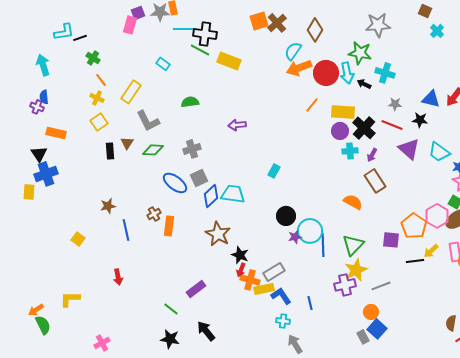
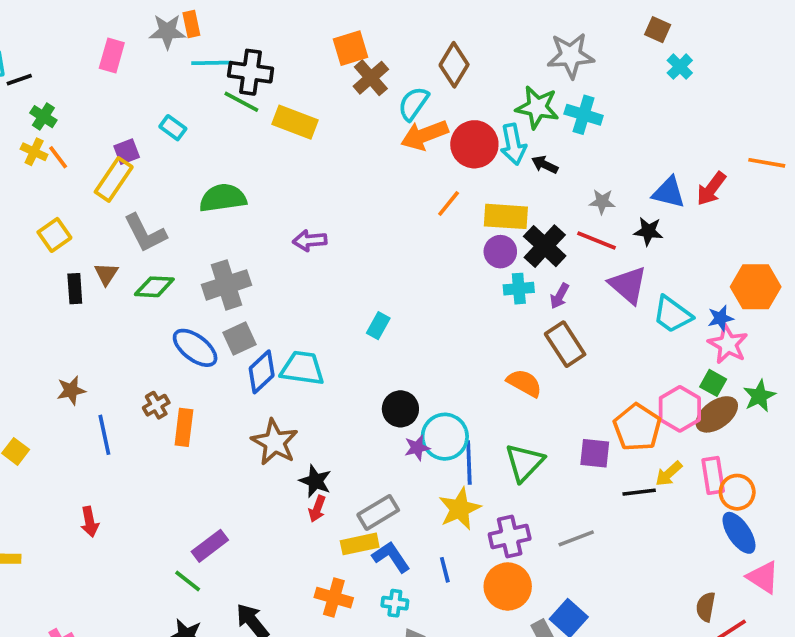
purple square: (138, 13) -> (127, 152), moved
brown cross: (277, 23) -> (371, 78), moved
cyan cross: (385, 73) -> (584, 115), moved
yellow cross: (97, 98) -> (34, 152), moved
green semicircle: (190, 102) -> (223, 198), size x1.4
gray cross: (192, 149) -> (227, 285), size x1.4
cyan trapezoid: (439, 152) -> (672, 315), moved
yellow star: (356, 270) -> (460, 509), moved
orange cross: (250, 280) -> (334, 598), moved
purple rectangle: (196, 289) -> (210, 546), moved
orange circle: (371, 312) -> (508, 586), moved, size x1.6

